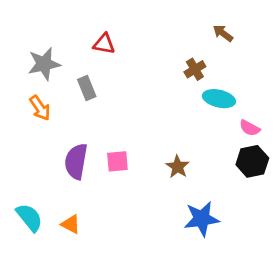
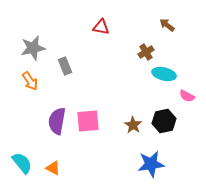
red triangle: (104, 44) -> (101, 27), moved
pink square: (117, 161) -> (88, 121), size x1.4
black hexagon: (252, 161) -> (164, 121), moved

